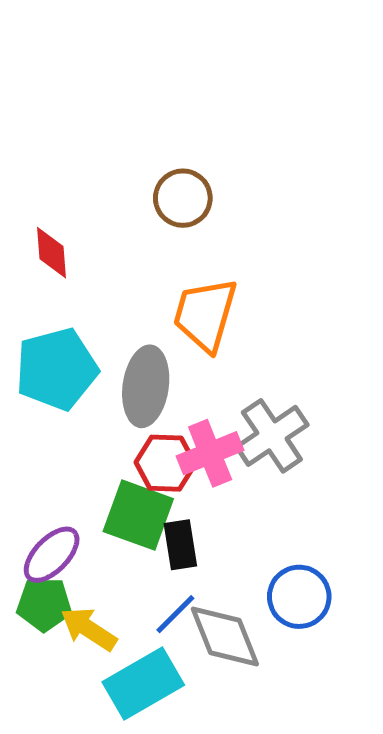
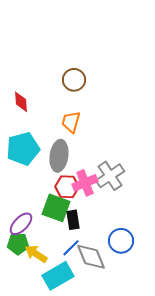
orange trapezoid: (205, 315) -> (71, 122), moved, size x0.7

